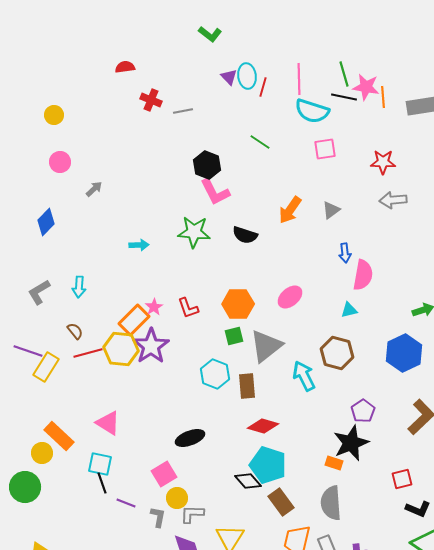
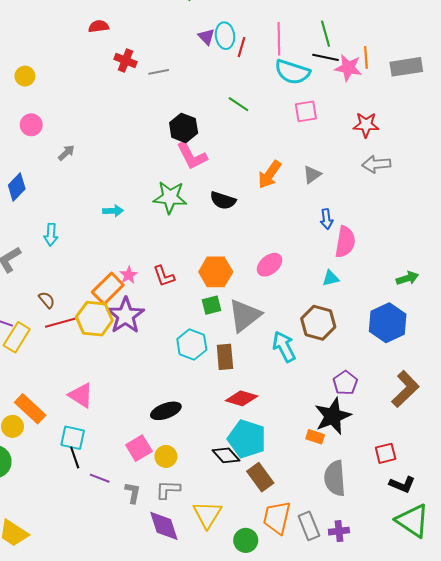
pink star: (366, 87) -> (348, 68), moved
cyan arrow: (79, 287) -> (51, 235), moved
yellow circle: (177, 498) -> (166, 456), moved
gray semicircle: (331, 503) -> (335, 478), moved

